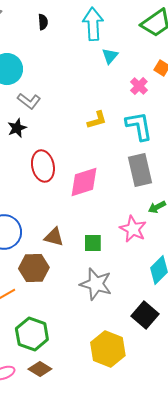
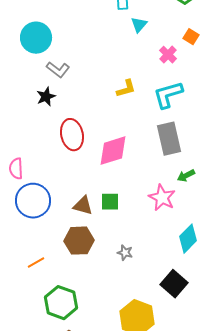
cyan L-shape: (139, 126) -> (168, 95), turned -96
green square: (93, 243) -> (110, 202), moved
brown hexagon: (34, 268) -> (79, 241), moved
gray star: (96, 284) -> (125, 253), size x0.5

